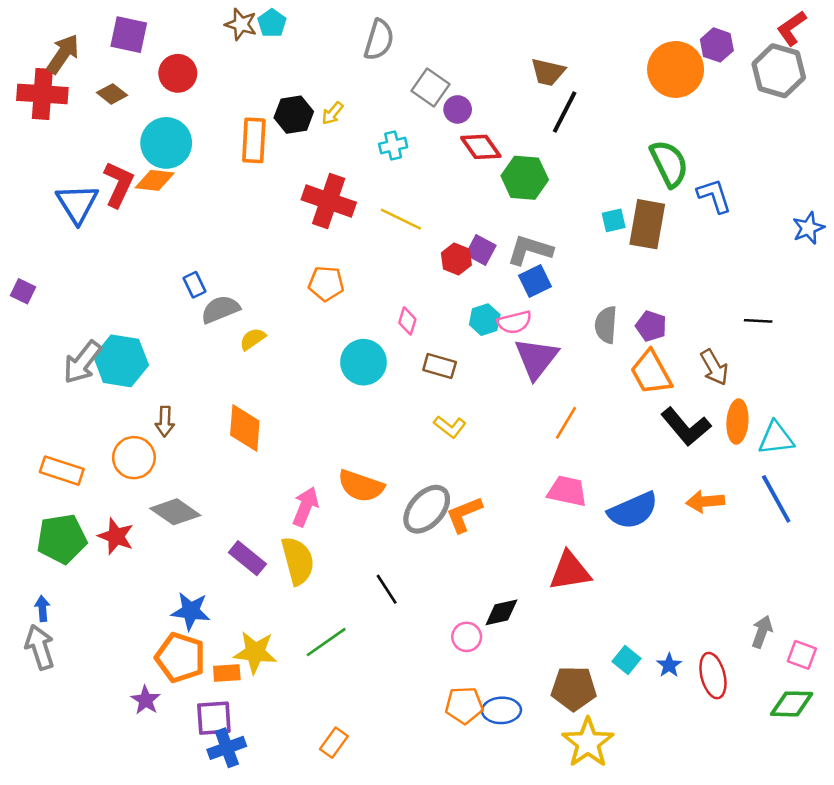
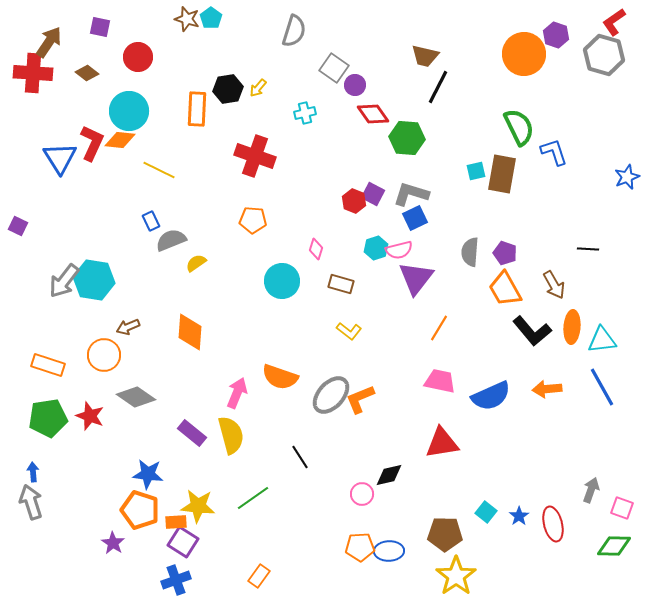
purple square: (129, 35) -> (100, 27), size x0.7
yellow line: (401, 219) -> (159, 170), moved
brown arrow: (165, 422) -> (128, 327), turned 65
purple square: (214, 718) -> (183, 542), moved, turned 36

